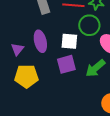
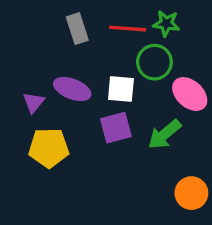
purple ellipse: (40, 41) -> (72, 89), turned -55

